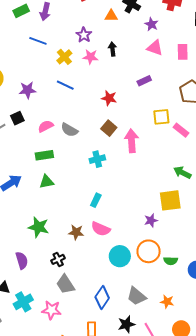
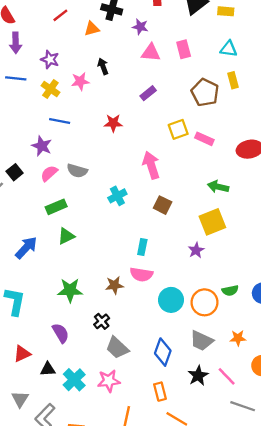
purple star: (84, 35) -> (50, 59), moved
purple star: (27, 90) -> (42, 146), moved, turned -30
brown square: (109, 128) -> (163, 205), moved
cyan rectangle: (96, 200) -> (142, 247), moved
orange circle: (149, 251) -> (205, 302), moved

